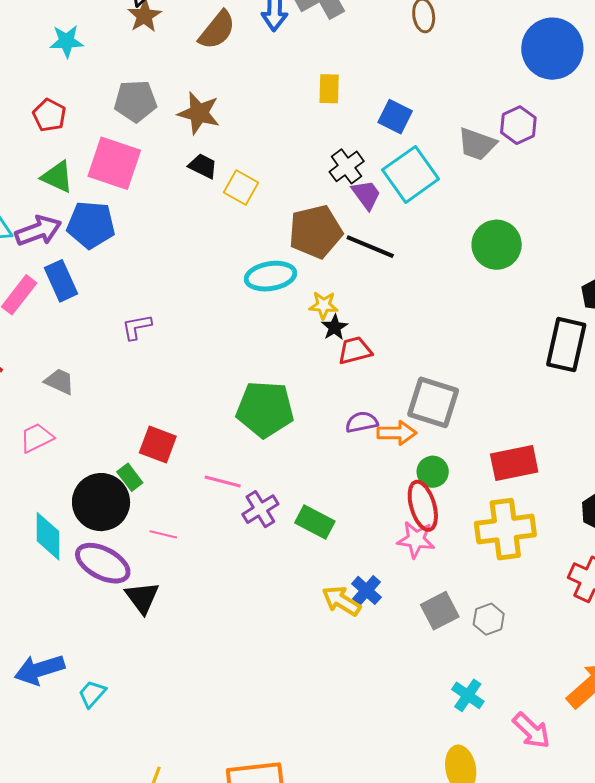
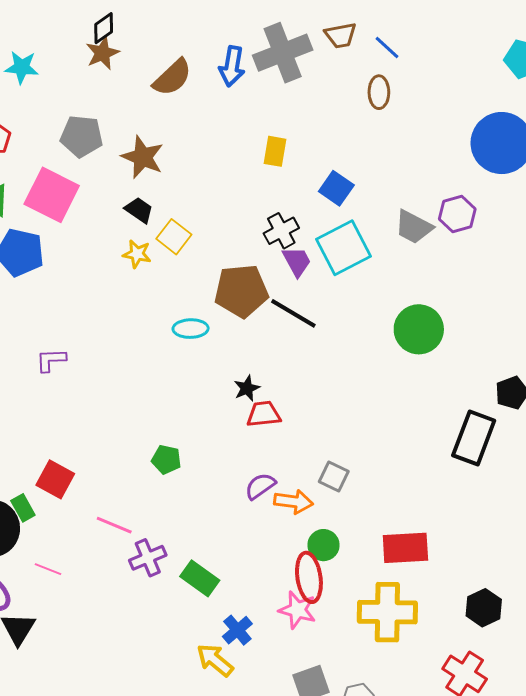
cyan ellipse: (270, 276) -> (191, 329), size x0.7
yellow star: (323, 305) -> (137, 254), moved
gray square: (433, 402) -> (334, 476), size x0.6
green pentagon: (265, 409) -> (166, 460), size x0.5
purple semicircle: (362, 422) -> (260, 486), turned -32
blue cross: (367, 590) -> (237, 630), moved

